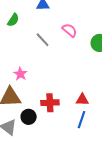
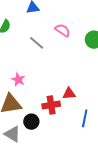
red triangle: (82, 100) -> (69, 94), moved

